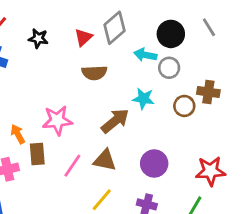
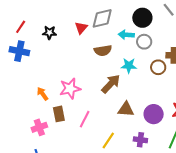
gray diamond: (114, 28) -> (102, 18), turned 35
brown semicircle: (94, 73) -> (103, 51), moved
orange arrow: (18, 134) -> (42, 94), moved
brown triangle: (105, 160) -> (126, 109), moved
purple circle: (154, 164) -> (154, 114), moved

